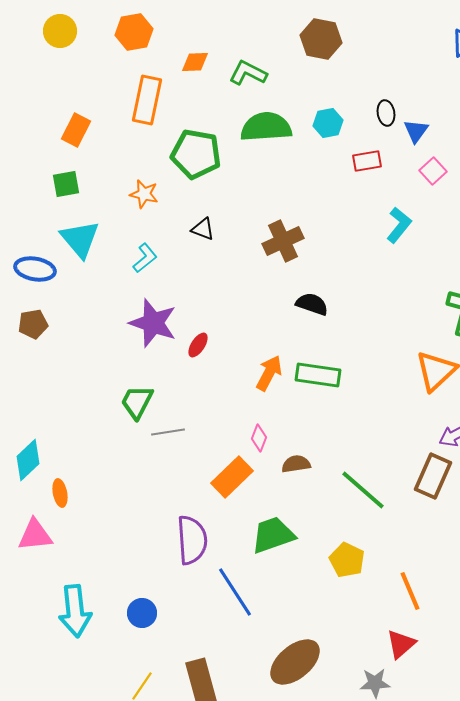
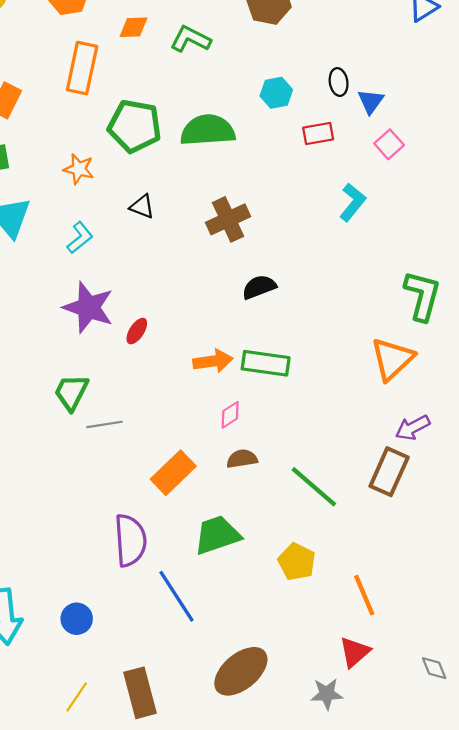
green semicircle: (266, 127) -> (208, 130), moved
black semicircle: (312, 304) -> (259, 287), turned -40
orange arrow: (269, 373) -> (213, 361), turned 54
pink diamond: (259, 438) -> (230, 415), moved, turned 36

